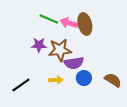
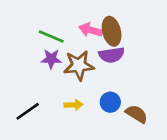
green line: (49, 19) -> (51, 37), moved
purple semicircle: (74, 63) -> (112, 55), moved
brown semicircle: (113, 80) -> (137, 114), moved

